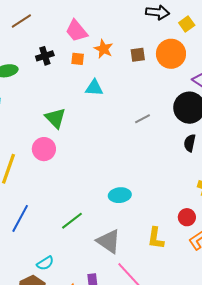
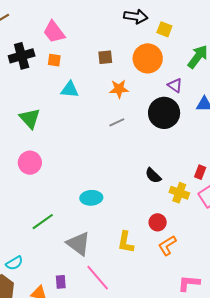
yellow square: (187, 24) -> (164, 29), turned -35
orange star: (103, 49) -> (119, 89), moved, turned -30
brown square: (138, 55) -> (105, 57), moved
black cross: (45, 56) -> (22, 56), size x1.4
black semicircle: (190, 143) -> (153, 176), moved, turned -60
pink circle: (44, 149) -> (30, 163), moved

